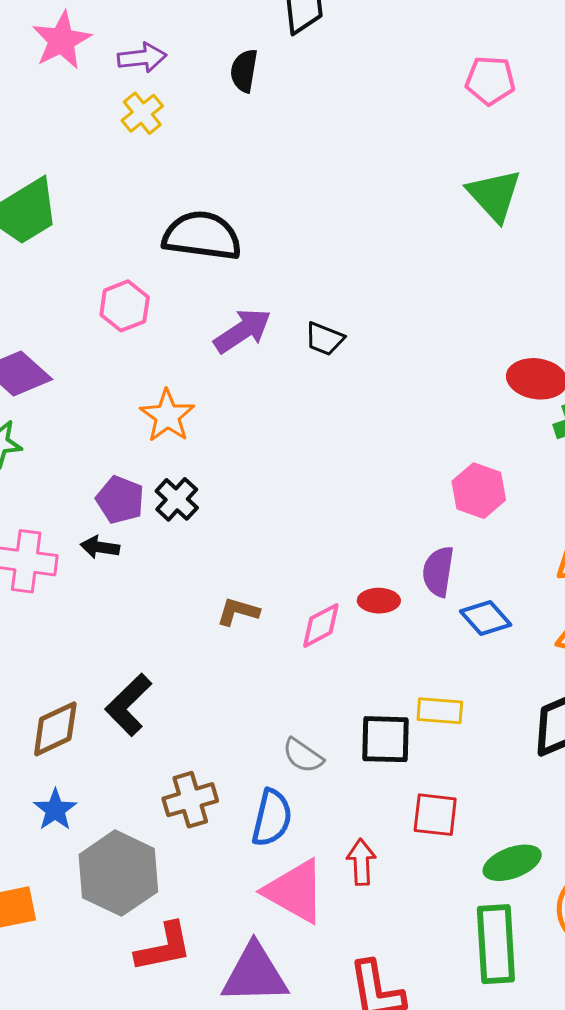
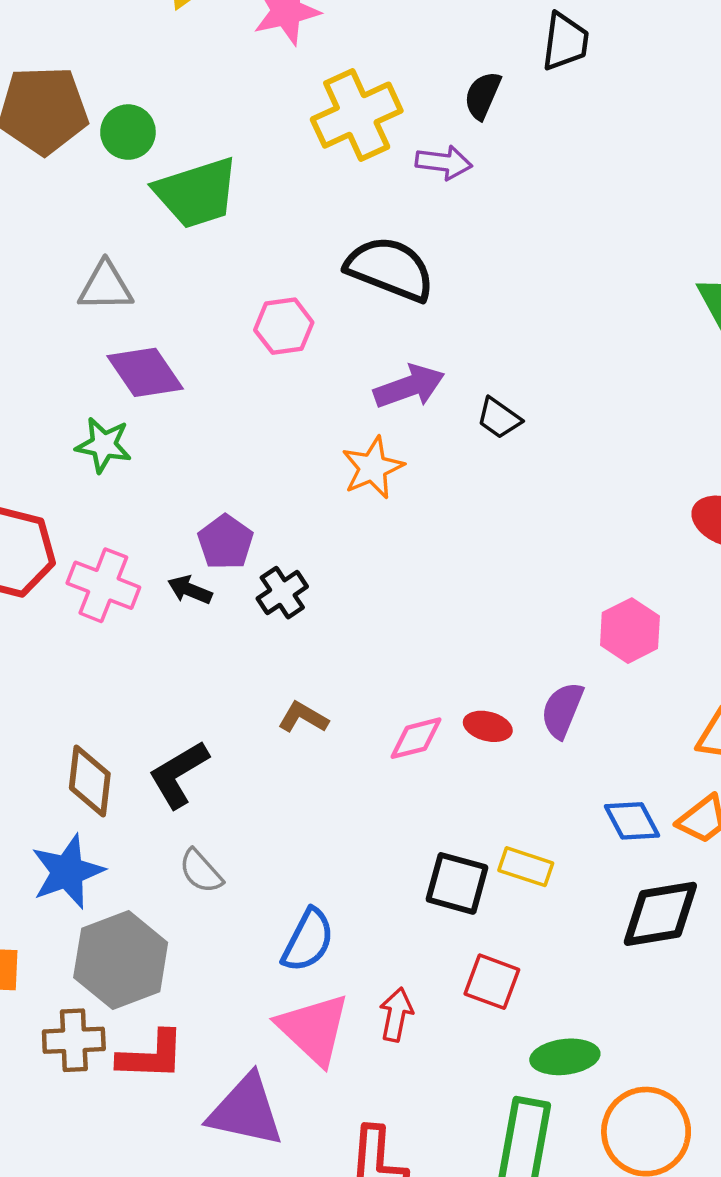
purple arrow: (142, 58) -> (444, 163), moved
yellow cross: (142, 113) -> (357, 115), size x1.8
orange star: (167, 416) -> (373, 468), moved
black cross: (177, 499) -> (282, 593), moved
brown L-shape: (238, 612) -> (303, 717), moved
blue diamond: (486, 618) -> (632, 821), moved
brown diamond: (55, 729) -> (90, 781), turned -72
gray semicircle: (303, 756) -> (201, 871), moved
brown cross: (190, 800) -> (74, 1040), moved
blue star: (55, 810) -> (67, 872), size x1.5

